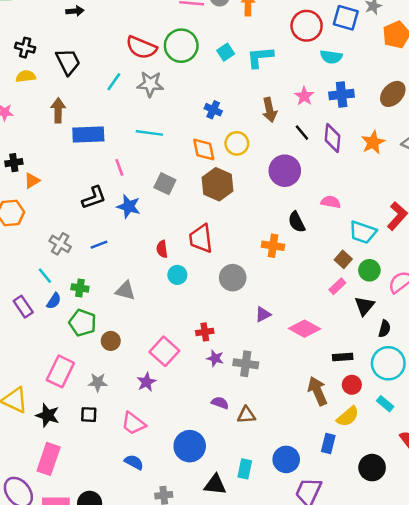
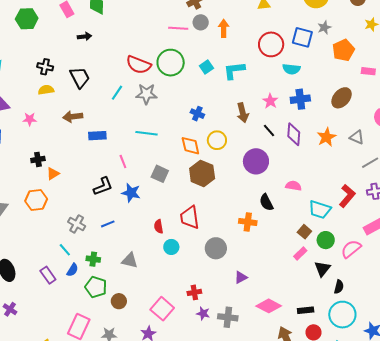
brown arrow: (58, 110) -> (73, 117), turned -96
blue rectangle: (88, 135) -> (97, 136), size x0.7
pink diamond: (304, 329) -> (269, 306), moved

